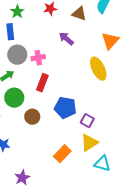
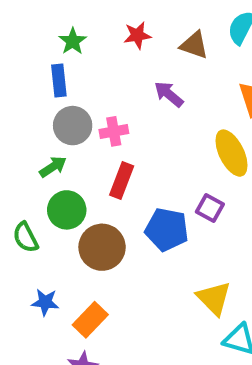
brown circle: (32, 117) -> (102, 247), size x1.5
purple square: (87, 121) -> (210, 208), moved
yellow triangle: (89, 143) -> (214, 298), turned -42
orange rectangle: (62, 154) -> (90, 320), moved

